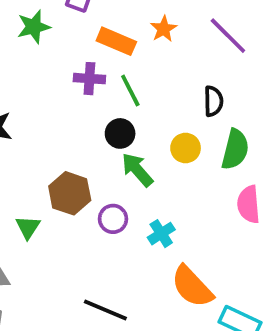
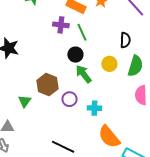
cyan cross: (161, 234) -> (94, 108), turned 32

